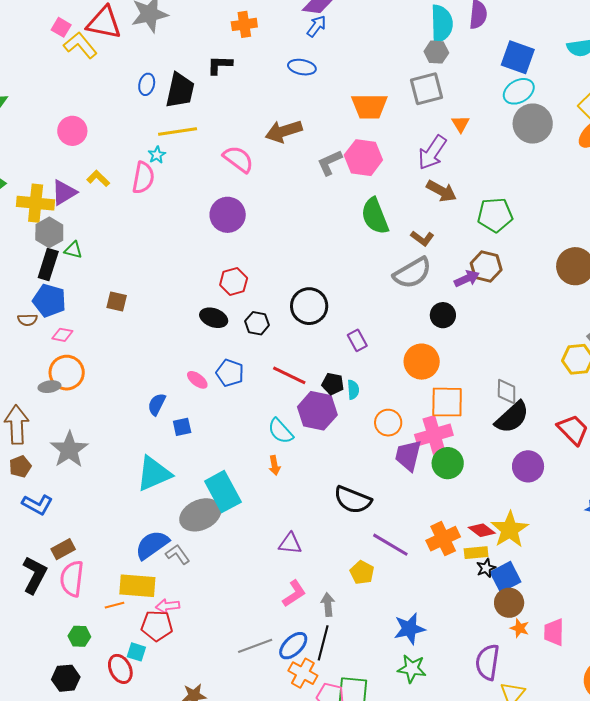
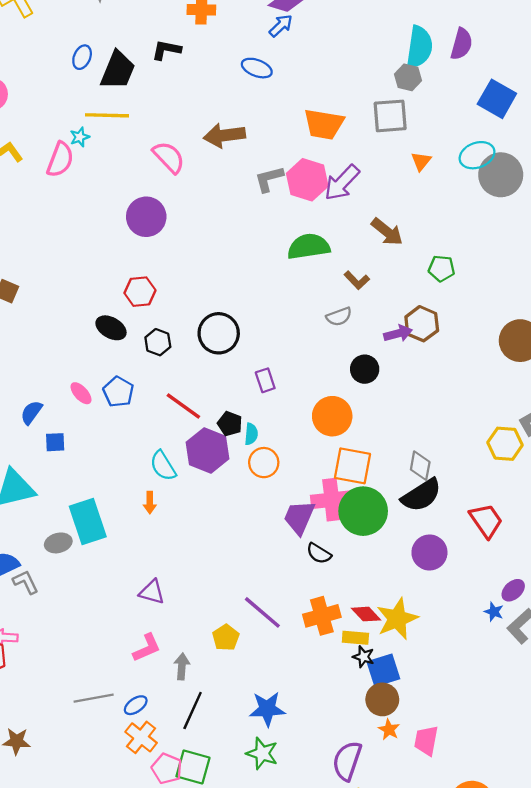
cyan ellipse: (519, 91) -> (477, 155), moved
purple arrow: (432, 153) -> (342, 183), moved
green pentagon: (495, 215) -> (442, 268), size x0.7
green semicircle: (375, 216) -> (309, 247), turned 93
gray semicircle: (412, 273) -> (339, 317), size x0.6
orange circle: (388, 423) -> (264, 463), moved
green circle: (448, 463) -> (363, 511), moved, size x1.4
black semicircle: (353, 500) -> (319, 553), moved, size x0.6
gray ellipse: (200, 515) -> (58, 543), size x0.6
black star: (486, 568) -> (363, 657), turned 30
black line: (323, 643) -> (193, 711), moved
blue ellipse: (293, 646) -> (136, 705), size x0.7

